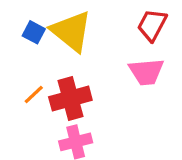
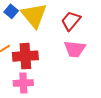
red trapezoid: (152, 25) -> (71, 21), moved

